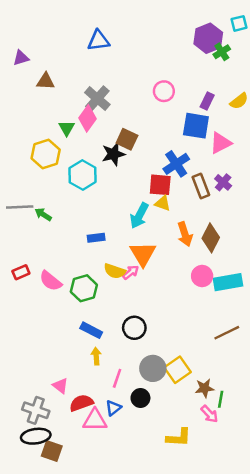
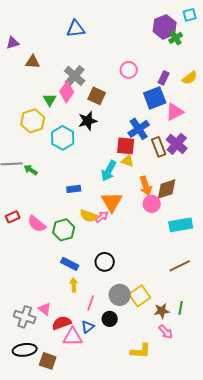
blue square: (196, 126) -> (155, 98), turned -30
brown square: (127, 139) -> (97, 96), moved
purple cross: (223, 182) -> (177, 144), size x1.5
brown diamond: (211, 238) -> (167, 189), turned 45
pink circle: (202, 276) -> (152, 204), moved
green line: (221, 399) -> (181, 308), moved
gray cross: (36, 410) -> (25, 317), moved
brown square: (52, 451) -> (48, 361), moved

